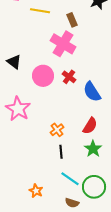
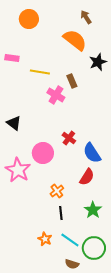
pink cross: (63, 44) -> (56, 95), moved, size x0.7
pink circle: (43, 76) -> (43, 153), moved
red semicircle: (90, 126) -> (87, 177), moved
orange star: (36, 191) -> (45, 239), moved

